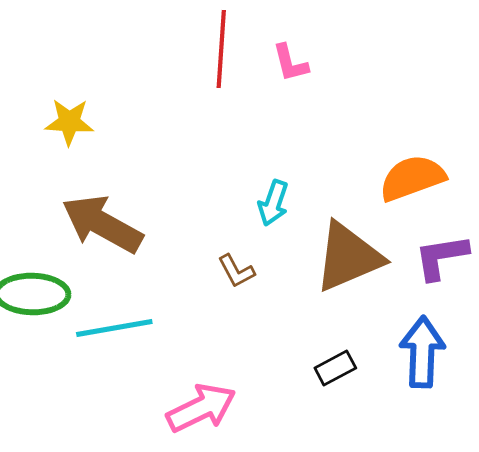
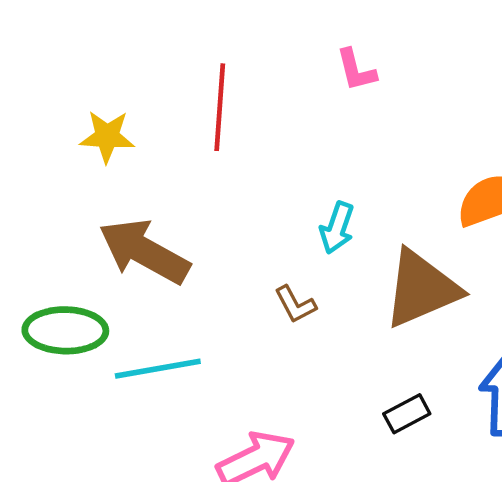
red line: (221, 49) -> (220, 107), moved

